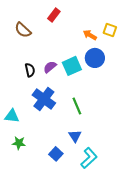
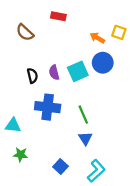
red rectangle: (54, 15) -> (58, 16), turned 64
purple semicircle: (50, 67) -> (54, 72), turned -64
blue cross: (44, 99) -> (48, 107), turned -30
blue triangle: (75, 136) -> (85, 138), moved

